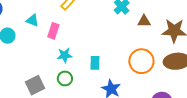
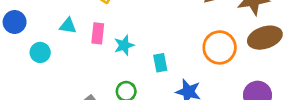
cyan star: (65, 55) -> (124, 45), moved

